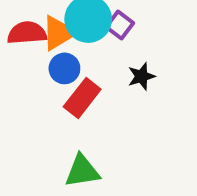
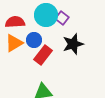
orange triangle: (59, 33) -> (14, 43), moved
black star: (141, 76) -> (73, 44), size x1.5

